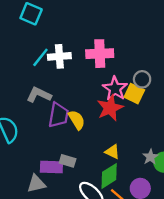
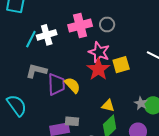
gray circle: (142, 79) -> (107, 24), moved
yellow square: (134, 94) -> (121, 65), moved, turned -30

